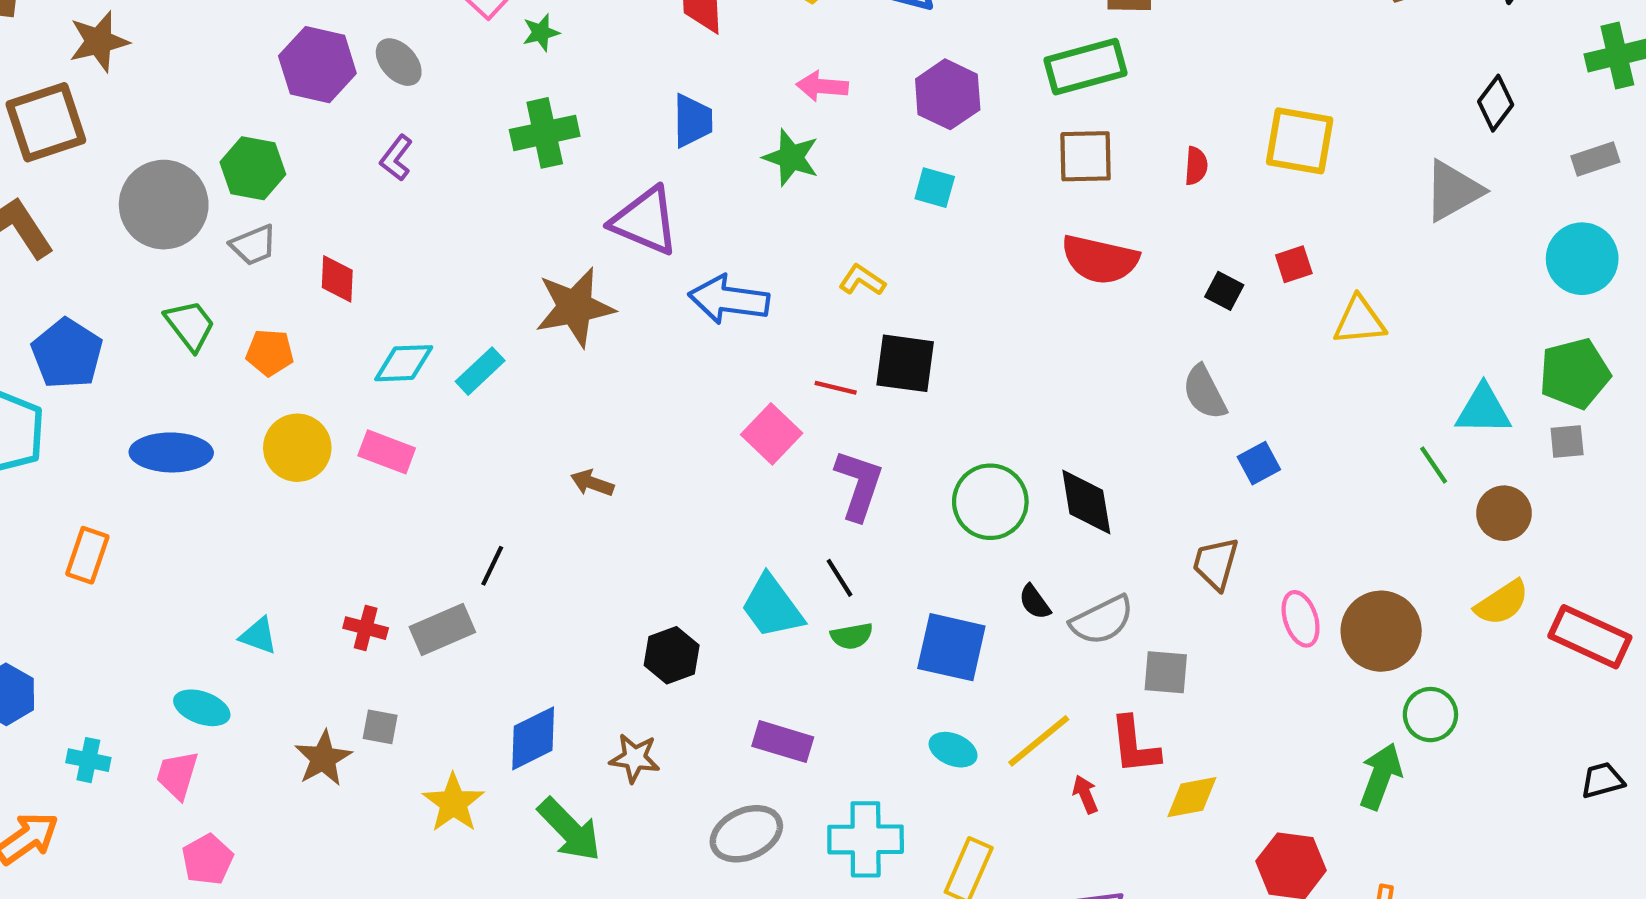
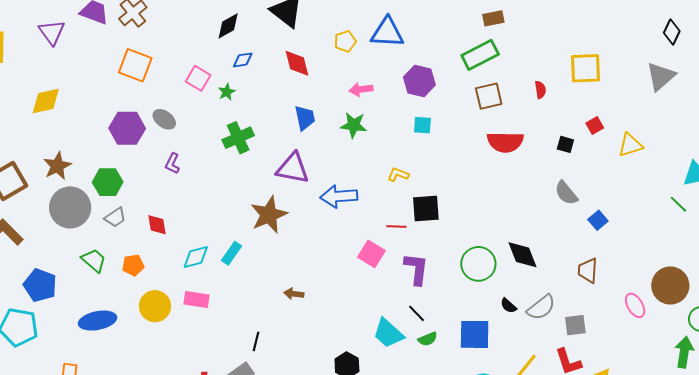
brown star: (99, 42) -> (57, 166), moved
pink ellipse: (1301, 619) -> (635, 305), moved

